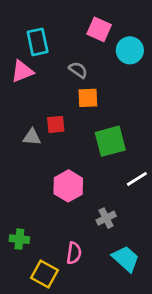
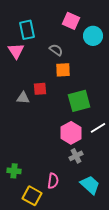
pink triangle: (22, 71) -> (16, 51), turned -42
pink hexagon: (68, 186) -> (71, 133), moved

